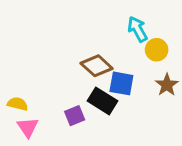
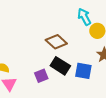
blue square: (121, 83) -> (83, 71), moved

